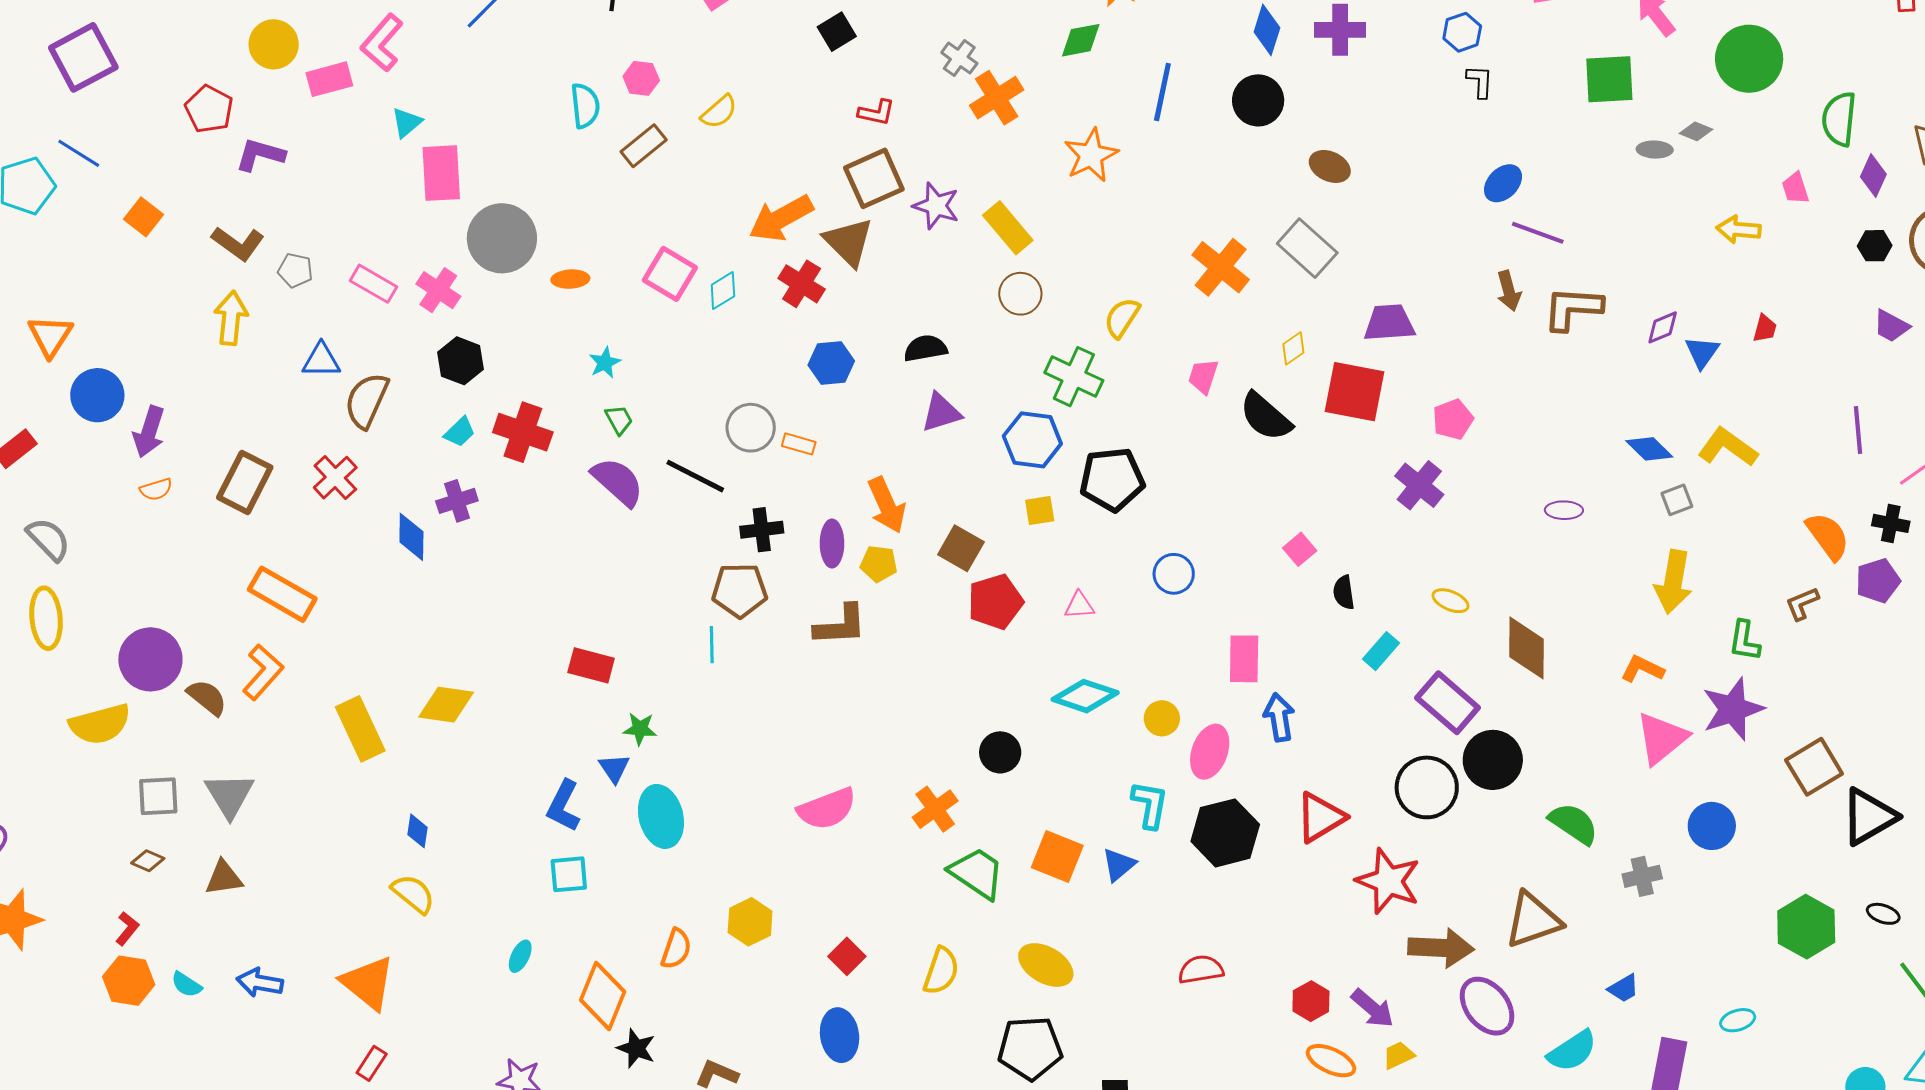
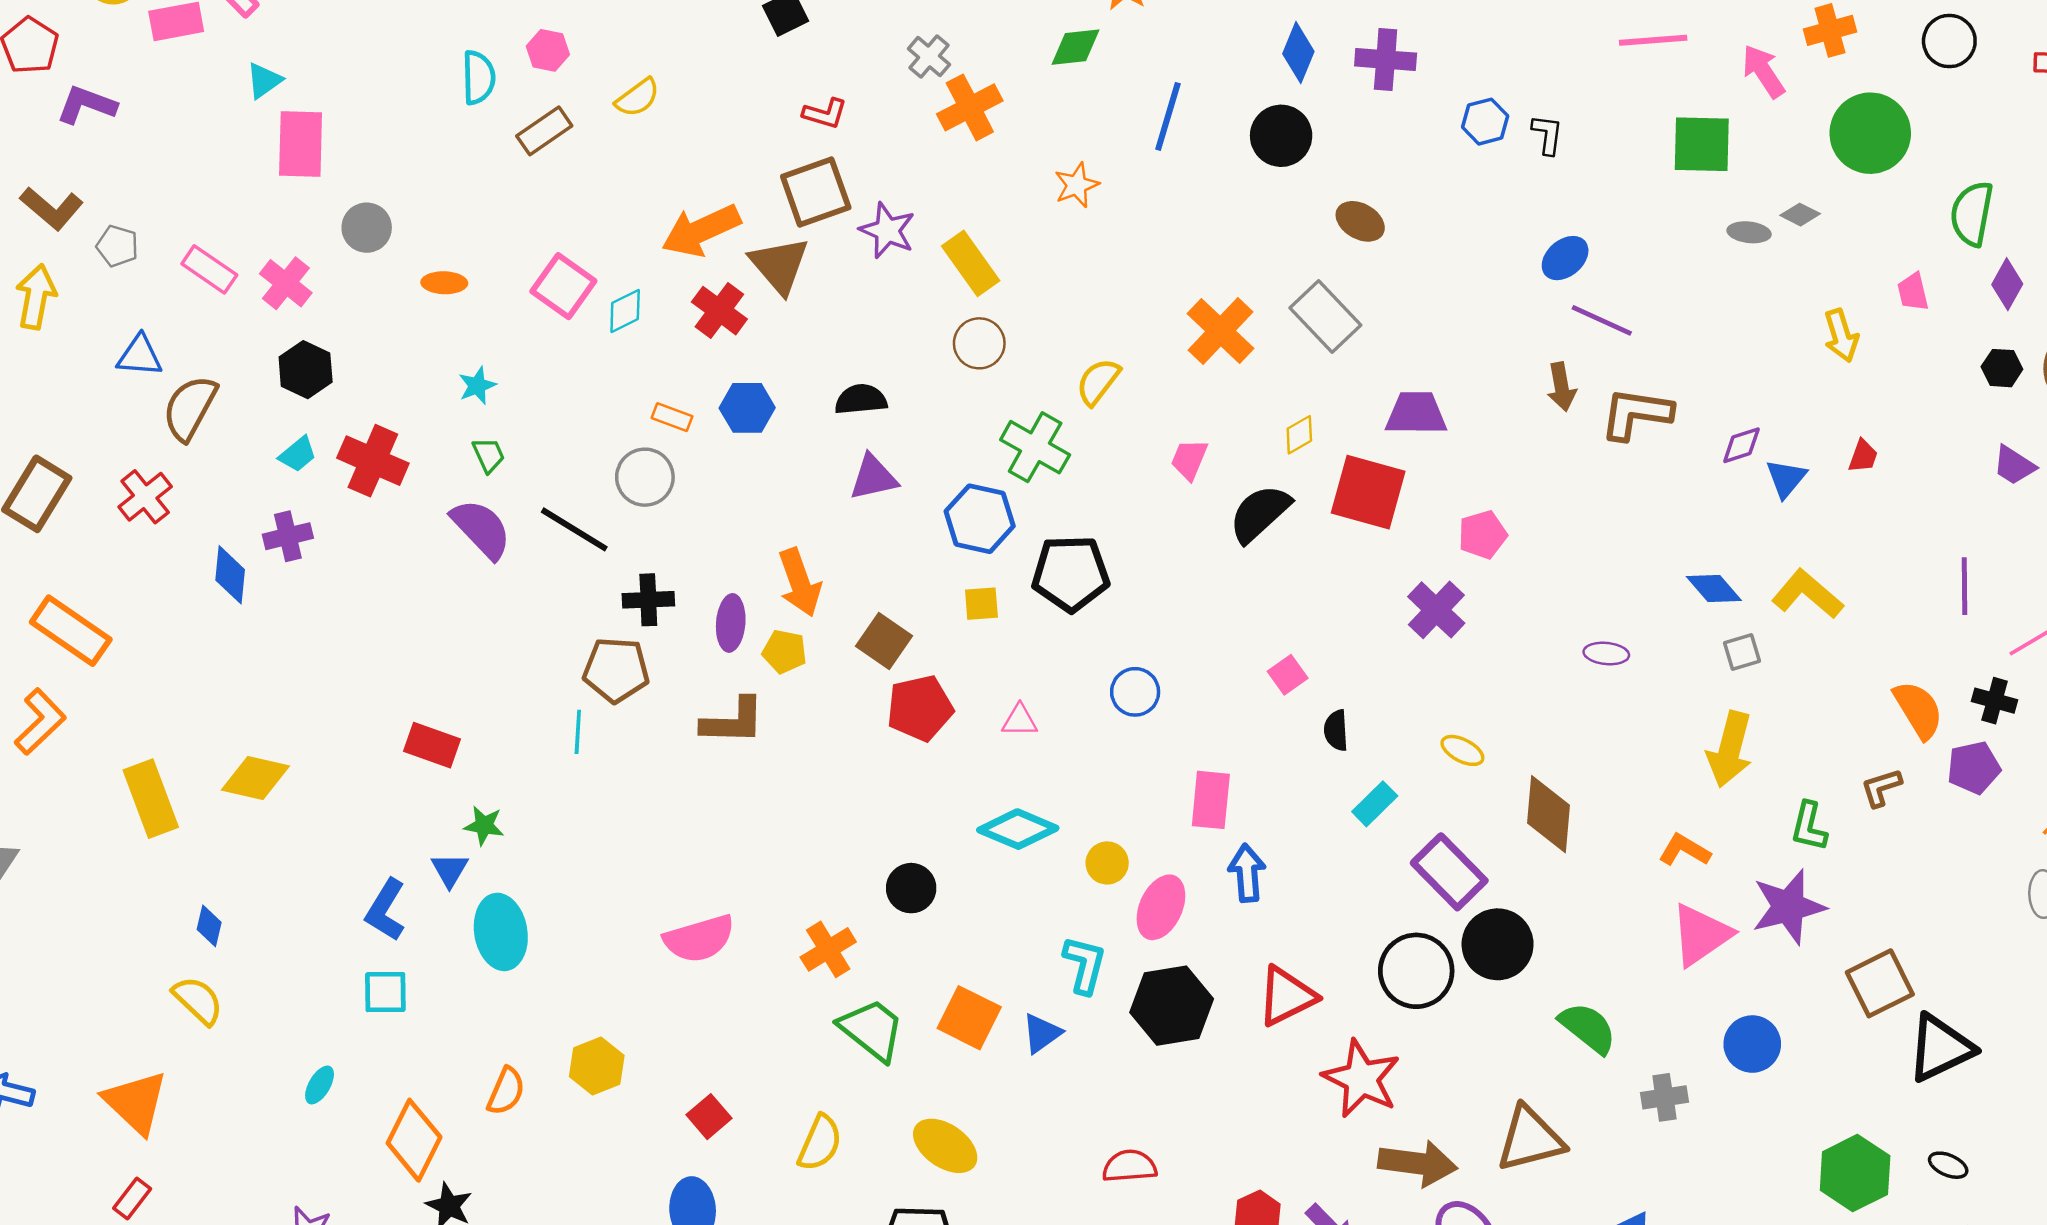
blue hexagon: (1462, 32) -> (1485, 122), moved
orange star: (1091, 155) -> (1077, 185), size x0.7
yellow arrow: (1738, 229) -> (1841, 336), turned -117
gray circle: (502, 238) -> (367, 228), size x0.6
black semicircle: (1266, 417) -> (1260, 513), turned 92
orange rectangle: (799, 444) -> (672, 417), moved

